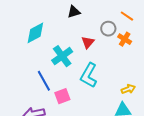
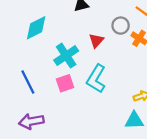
blue line: (44, 81) -> (28, 82), moved
pink square: (62, 96) -> (65, 83), moved

